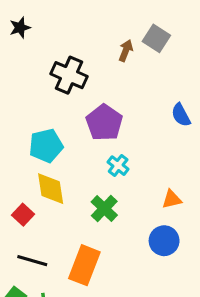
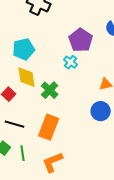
purple pentagon: (104, 123) -> (81, 40), moved
green cross: (104, 209) -> (50, 90), moved

